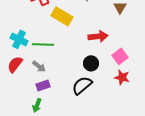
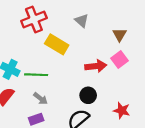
pink square: (120, 56) -> (120, 60), moved
gray arrow: (39, 66) -> (40, 99), moved

